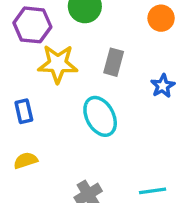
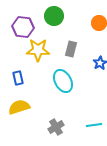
yellow semicircle: (26, 160) -> (19, 107), size x1.5

